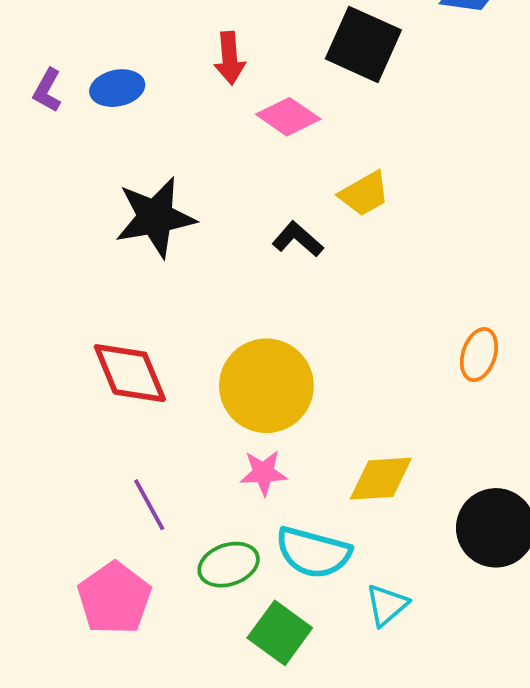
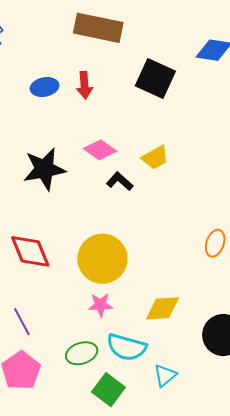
blue ellipse: (117, 88) -> (45, 87), moved
pink diamond: (288, 117) -> (100, 150), moved
purple line: (149, 505) -> (22, 322), moved

